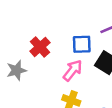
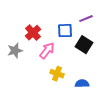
pink arrow: (73, 70) -> (47, 51), moved

